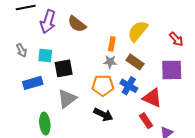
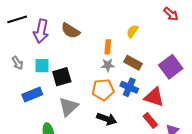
yellow semicircle: (138, 31) -> (132, 31), size x0.6
red arrow: (176, 39) -> (171, 14), moved
purple square: (172, 70) -> (171, 67), turned -30

